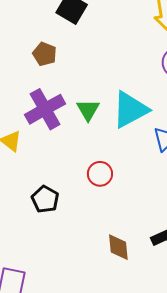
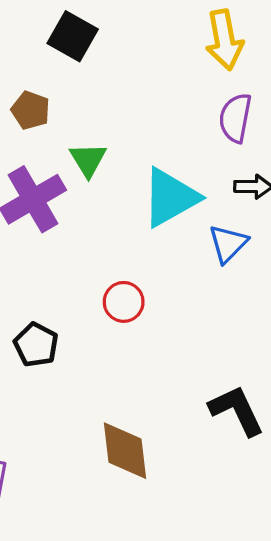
green triangle: (88, 110) -> (88, 160), moved
brown diamond: (118, 247) -> (125, 451), moved, size x1.4

